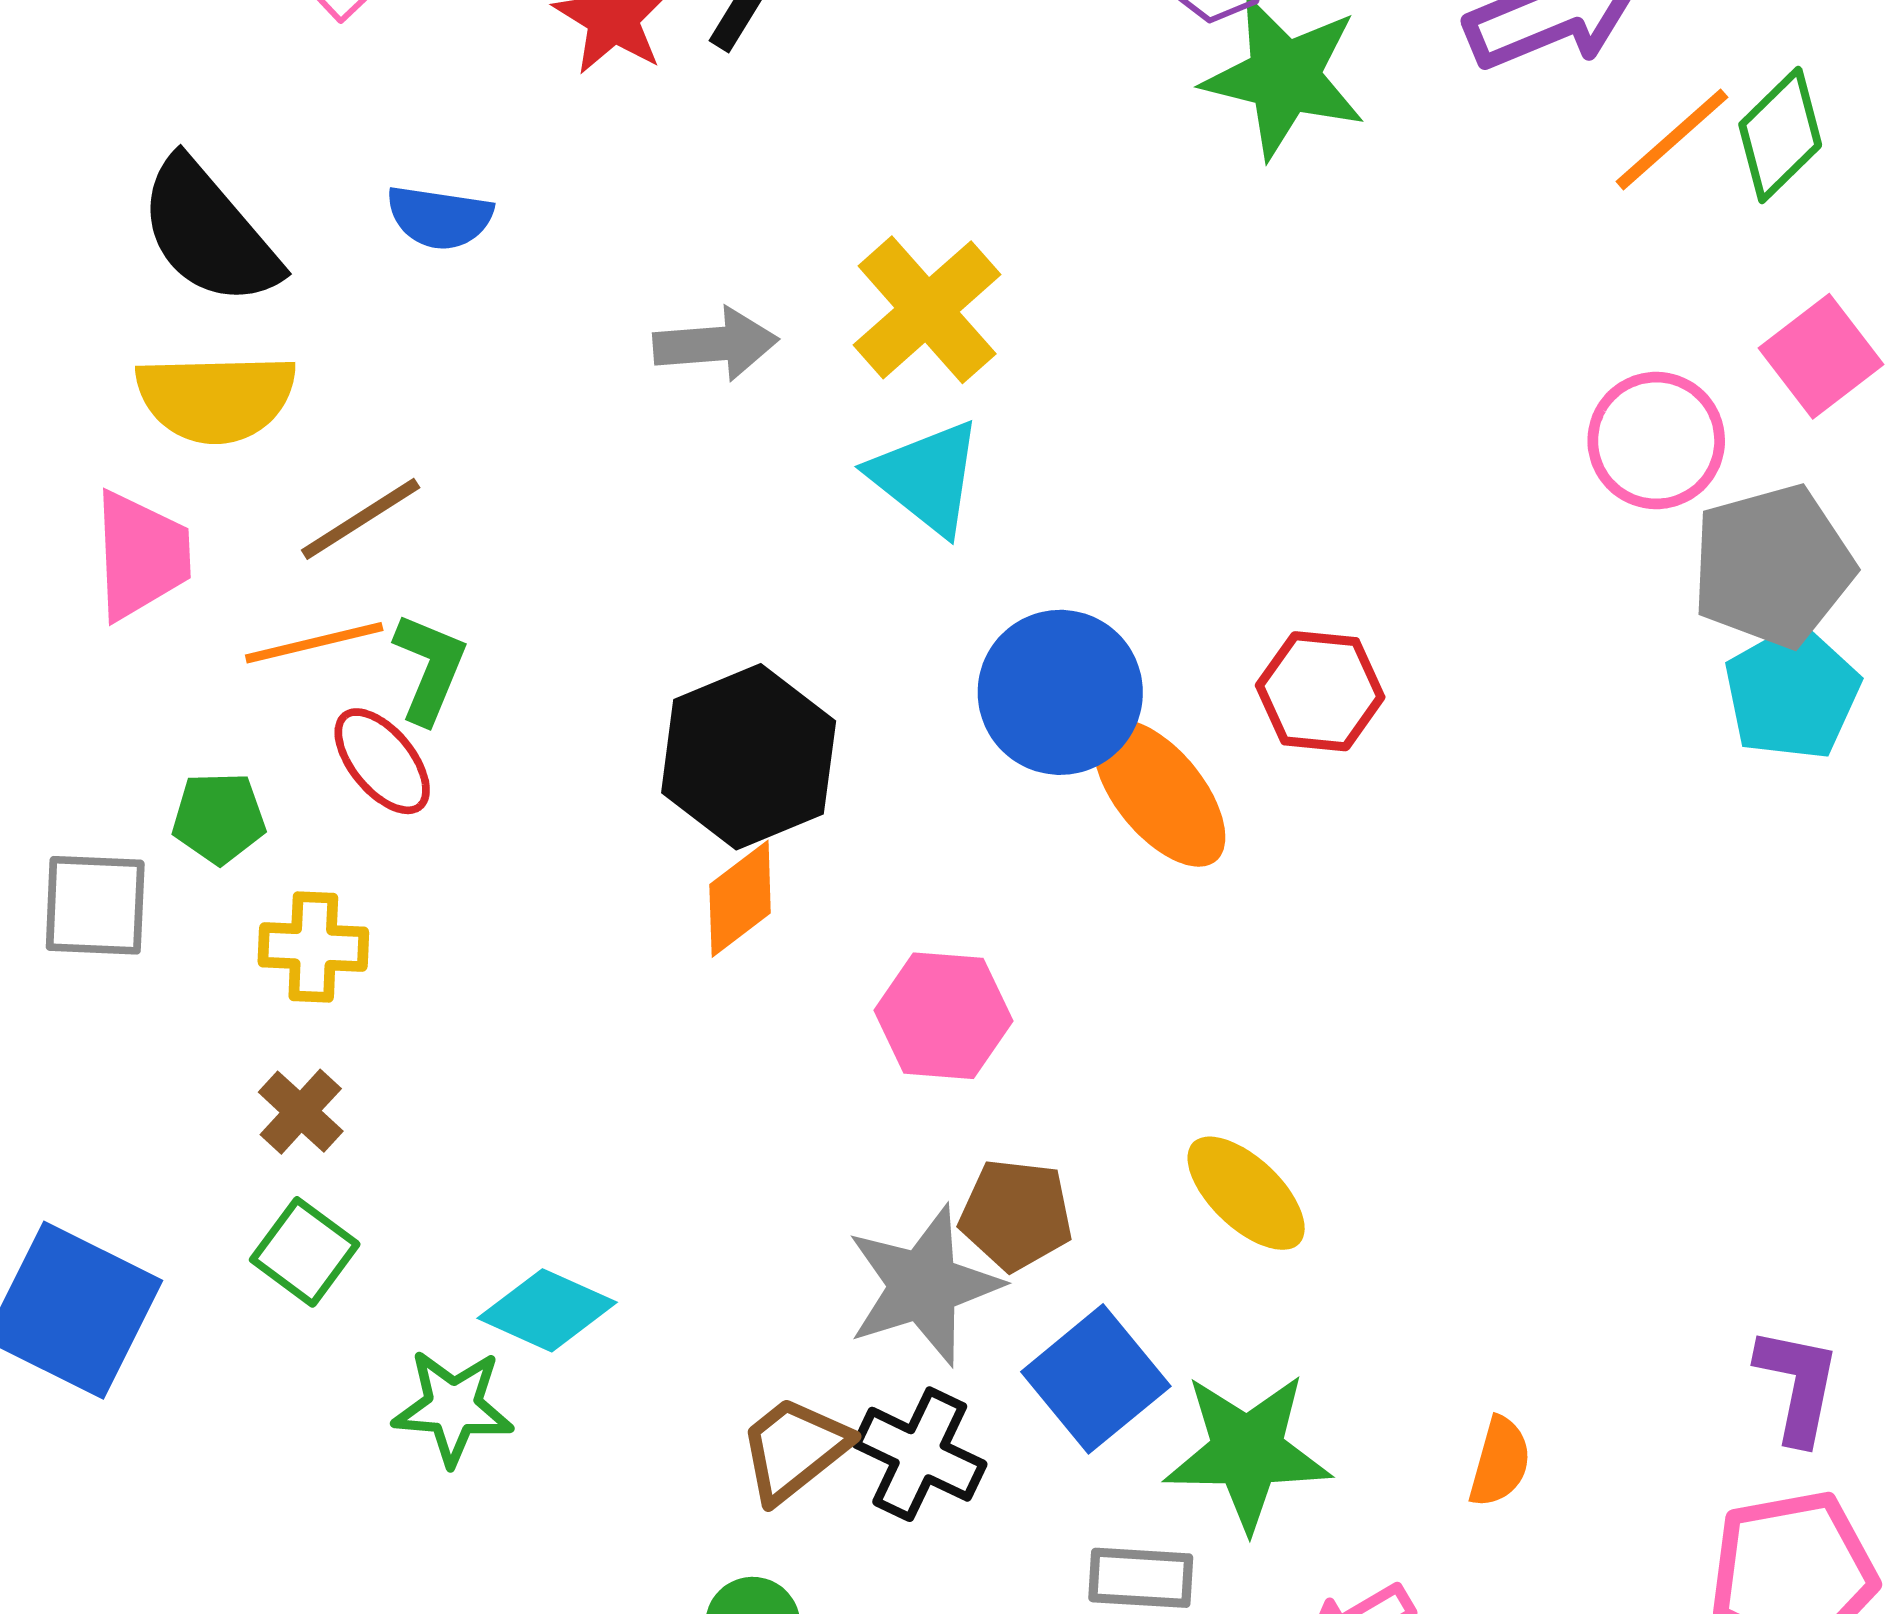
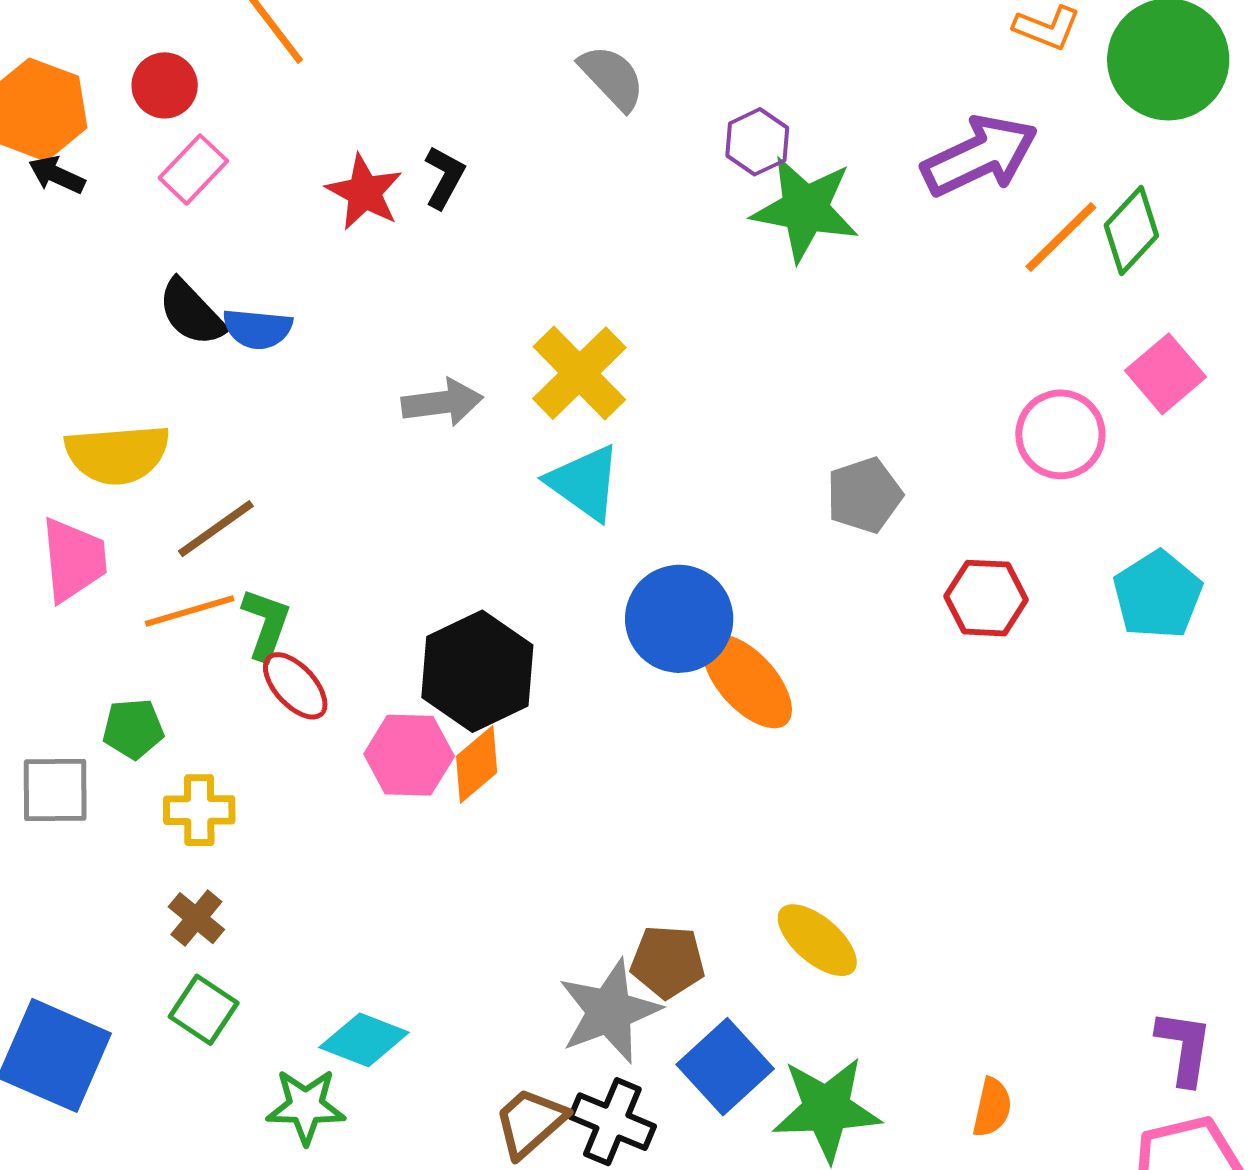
black semicircle: (209, 233) -> (191, 313), moved, size x0.7
gray pentagon: (1773, 566) -> (864, 495), moved, size x0.7
red hexagon: (1320, 691) -> (986, 598), moved
red ellipse: (382, 761) -> (295, 686), moved
pink hexagon: (943, 1016) -> (409, 755), moved

